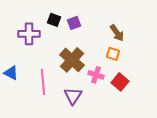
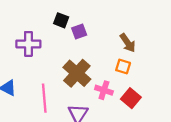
black square: (54, 20) -> (61, 20), moved

